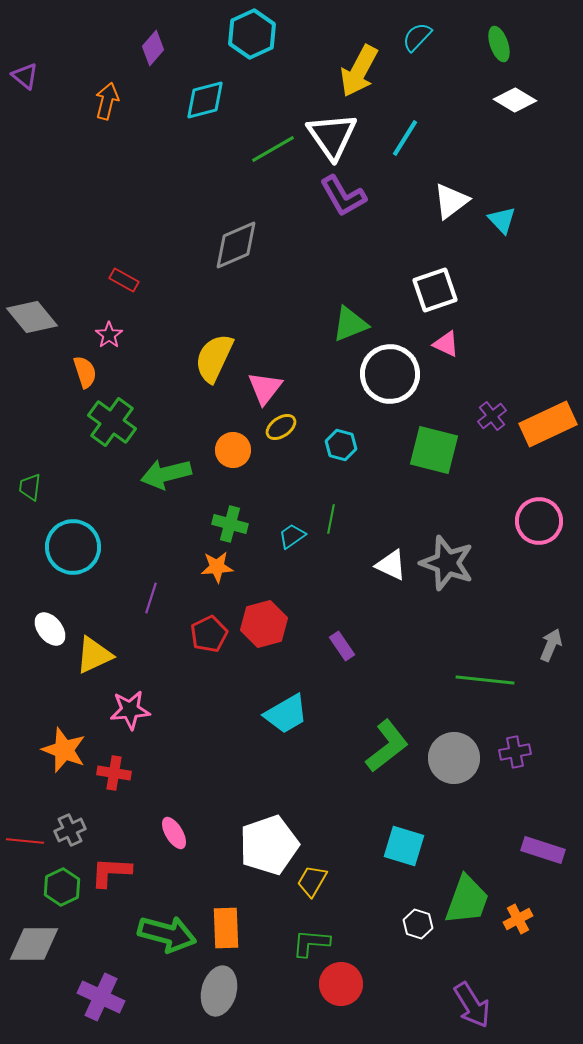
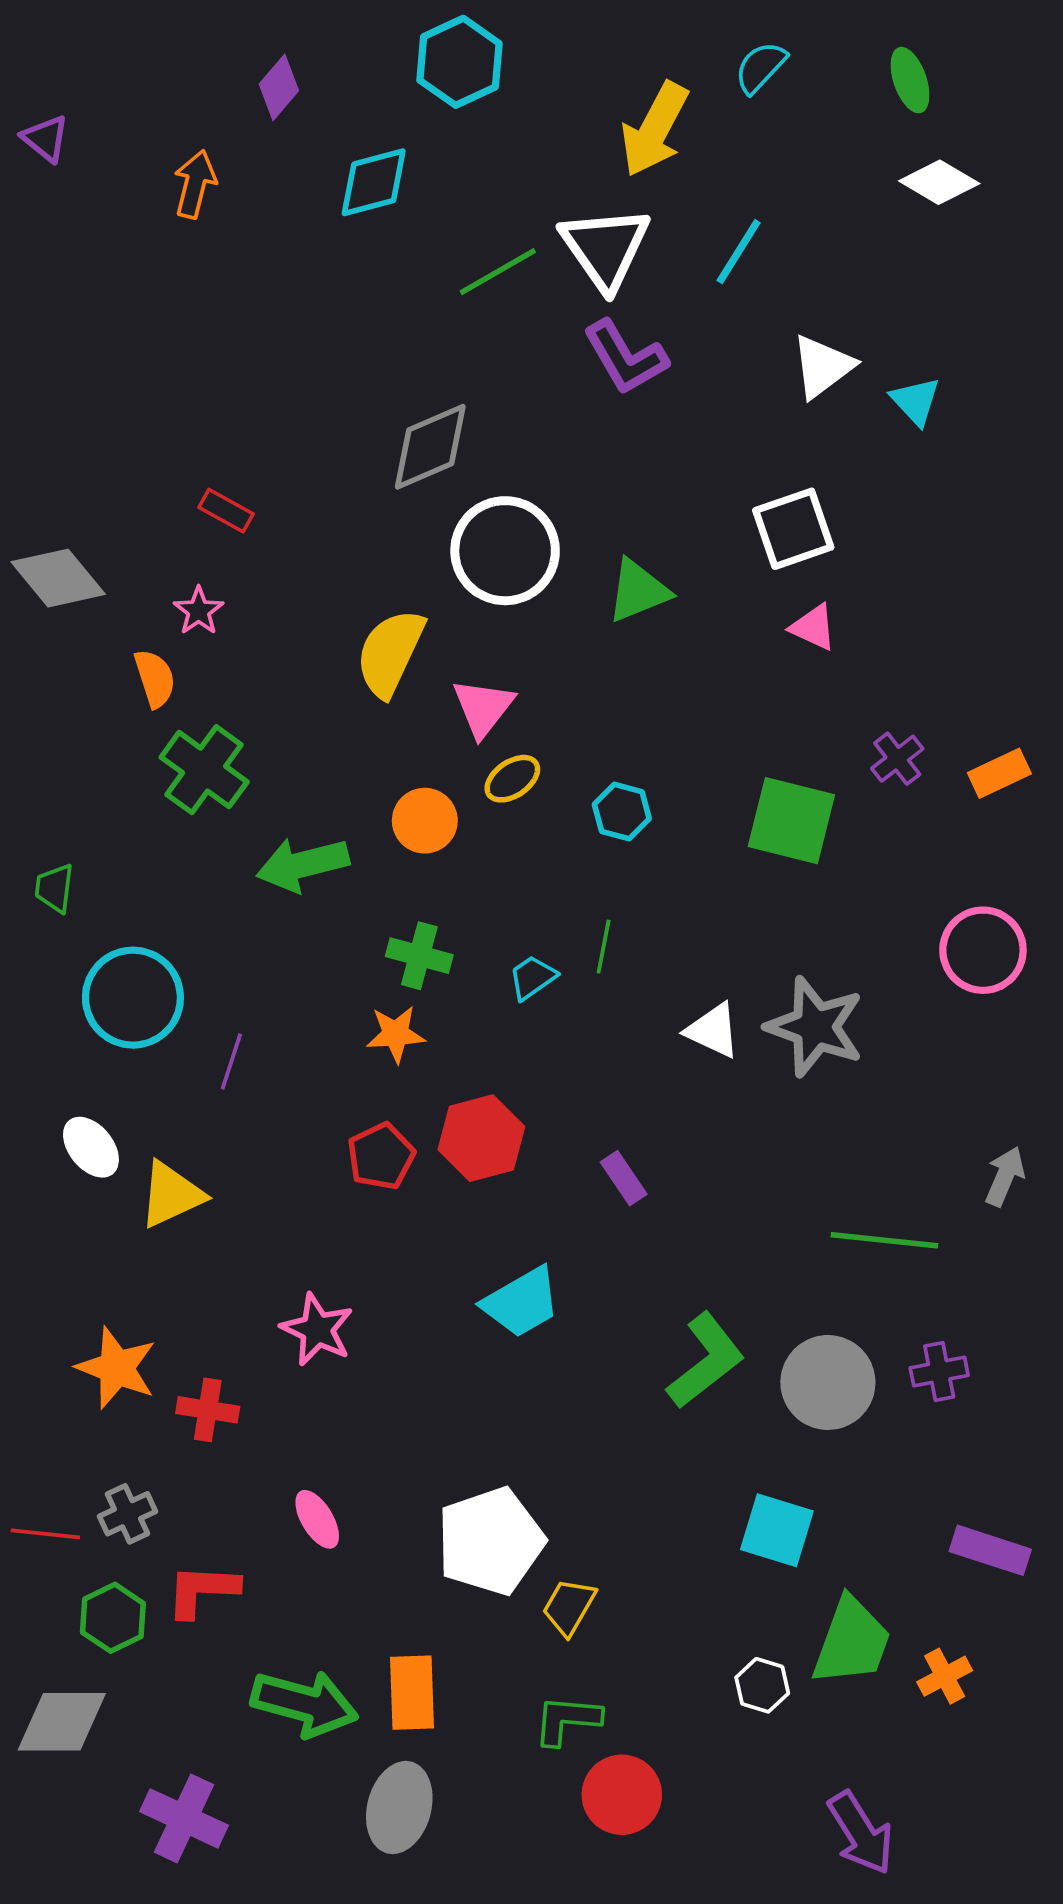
white circle: (390, 374) -> (505, 551), moved
orange rectangle: (548, 424) -> (999, 773), size x0.6
purple line: (151, 598) -> (231, 1061), moved
pink star: (130, 710) -> (317, 1330), moved, turned 30
cyan square: (404, 846) -> (777, 1530), moved

